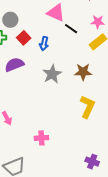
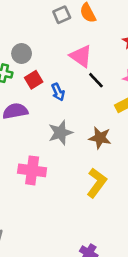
blue arrow: (44, 44) -> (58, 92), turned -48
pink cross: (41, 138) -> (32, 170), moved, size x1.5

